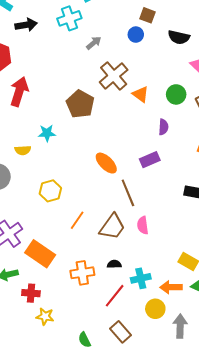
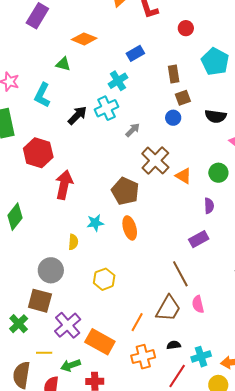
brown square: (148, 15) -> (183, 98), turned -35
black arrow: (26, 25) -> (77, 115), moved, turned -30
yellow semicircle: (23, 150) -> (73, 242), turned -77
orange ellipse: (106, 163) -> (130, 228), moved, turned 35
orange line: (77, 220) -> (137, 322), moved

